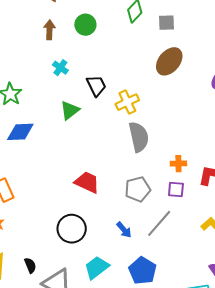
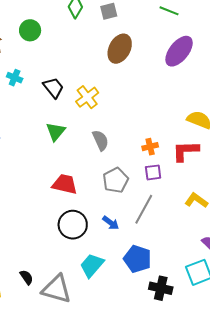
green triangle: (70, 110) -> (56, 132), moved
gray semicircle: (139, 137) -> (100, 140), moved, size x0.7
black circle: (72, 229) -> (73, 225), moved

